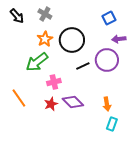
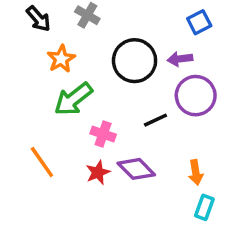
orange star: (45, 39) -> (61, 59), moved
purple arrow: (119, 39) -> (180, 59), moved
black line: (83, 66) -> (155, 120), moved
pink cross: (54, 82) -> (103, 134), turned 32

